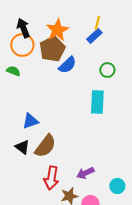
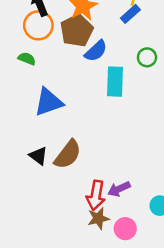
cyan rectangle: (97, 102) -> (115, 82), moved
blue triangle: (30, 121) -> (49, 102), moved, size x1.4
red arrow: (51, 178) -> (96, 195), moved

